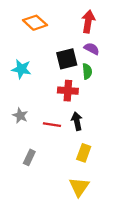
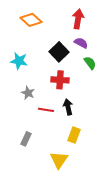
black square: (67, 59) -> (59, 52), turned -30
green semicircle: (87, 71) -> (90, 63), moved, turned -32
gray star: (20, 116) -> (28, 93), moved
yellow triangle: (79, 187) -> (59, 160), moved

